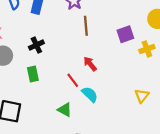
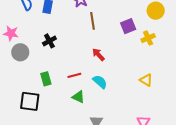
green rectangle: (33, 74) -> (46, 79), moved
red line: (73, 80) -> (74, 75), moved, turned -64
yellow triangle: (142, 96) -> (146, 80), turned -32

